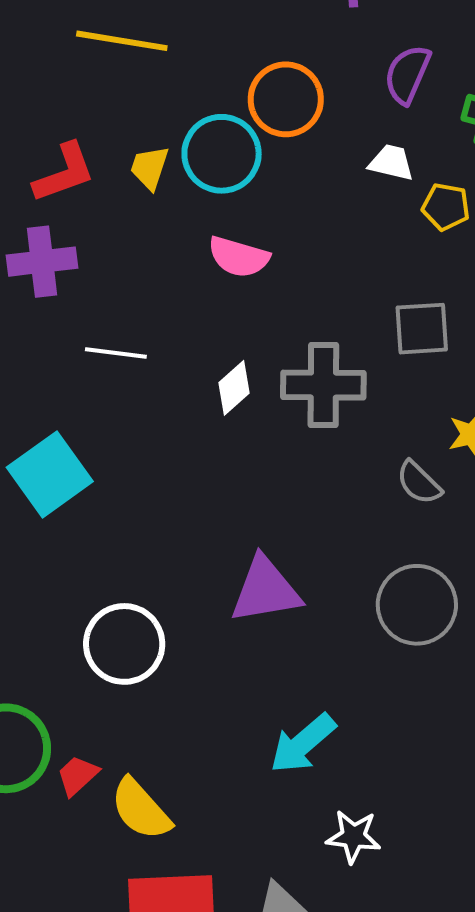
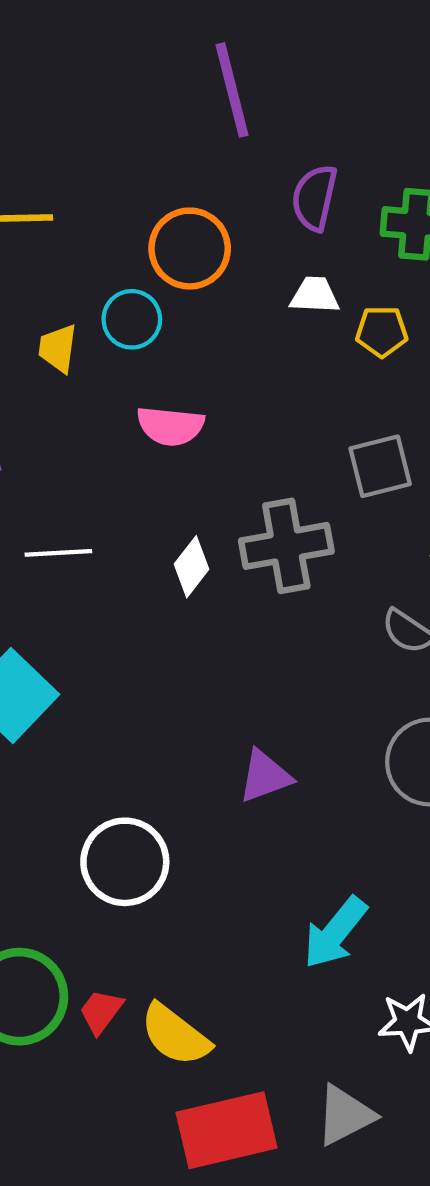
cyan circle: (222, 154) -> (132, 319), size x0.7
purple triangle: (265, 590) -> (265, 776), size x0.7

